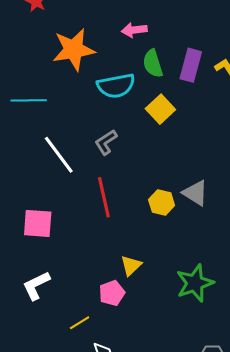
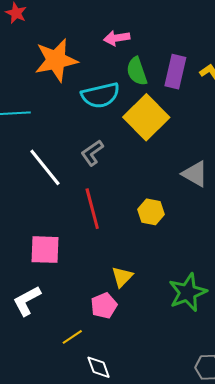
yellow square: (160, 109) -> (146, 117), size x1.5
gray triangle: (195, 193) -> (195, 174), moved
pink square: (38, 223) -> (45, 250), moved

